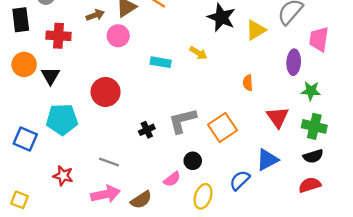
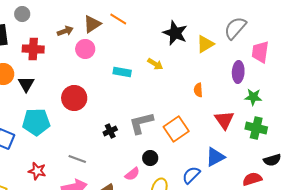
black semicircle: (313, 156) -> (272, 160), moved

